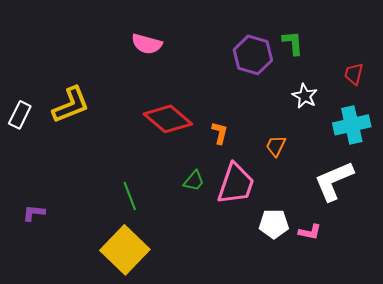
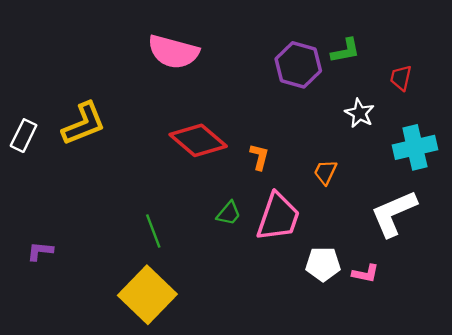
green L-shape: (293, 43) -> (345, 51), turned 84
pink semicircle: (147, 44) -> (173, 52), size x1.4
red trapezoid: (354, 74) -> (401, 78), moved

